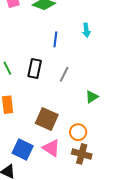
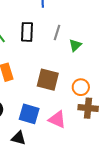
green triangle: (92, 97) -> (75, 45), moved
pink triangle: (51, 148) -> (57, 119), moved

